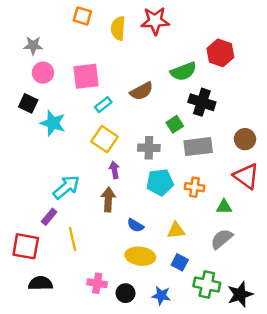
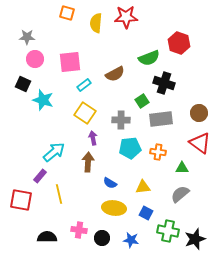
black semicircle: (40, 283) -> (47, 237), moved

